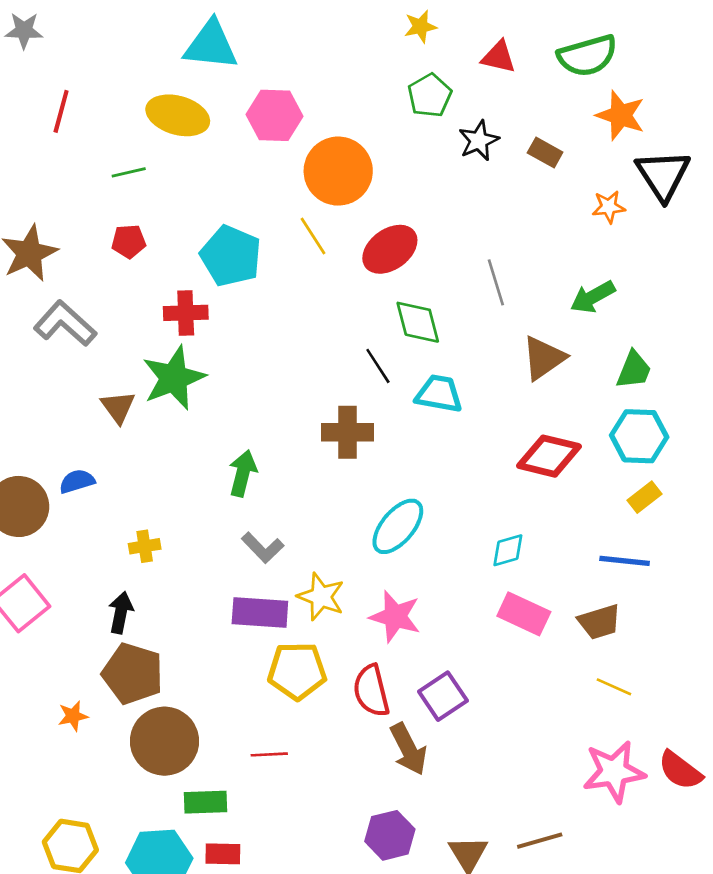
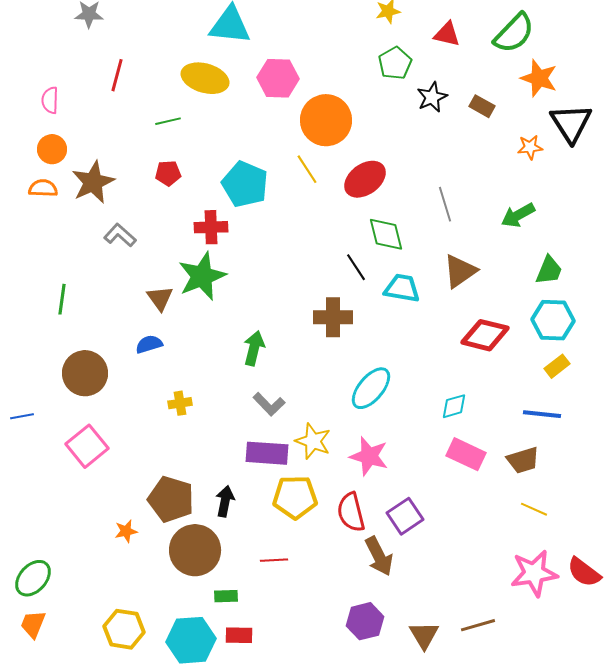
green semicircle: (587, 56) -> (514, 33), turned -30
gray L-shape: (65, 324) -> (120, 235), size x0.7
brown triangle: (544, 358) -> (460, 271), moved
blue semicircle: (77, 481) -> (149, 344), moved
black arrow: (121, 613) -> (225, 501), moved
green rectangle: (206, 802) -> (226, 596), size x0.7

